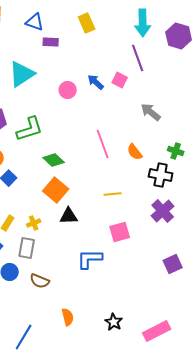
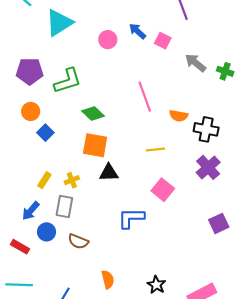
pink square: (120, 80) -> (163, 41), moved
green cross: (176, 151) -> (225, 71), moved
orange semicircle: (135, 152) -> (179, 116), moved, turned -42
orange square: (56, 190) -> (95, 145), turned -30
pink square: (120, 232) -> (163, 190), turned -35

